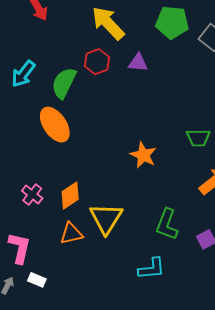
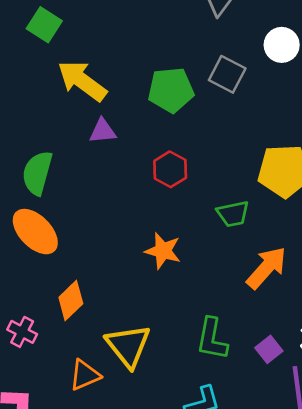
green pentagon: (172, 22) -> (171, 90), moved
red hexagon: (97, 62) -> (170, 169), moved
purple triangle: (138, 63) -> (103, 131), moved
orange diamond: (70, 195) -> (71, 300), moved

